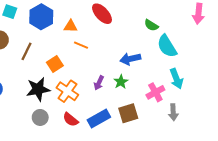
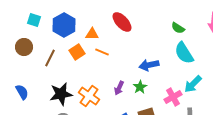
green semicircle: (151, 25) -> (178, 28), moved
orange square: (55, 64) -> (77, 52), moved
cyan arrow: (176, 79) -> (193, 84), turned 66

